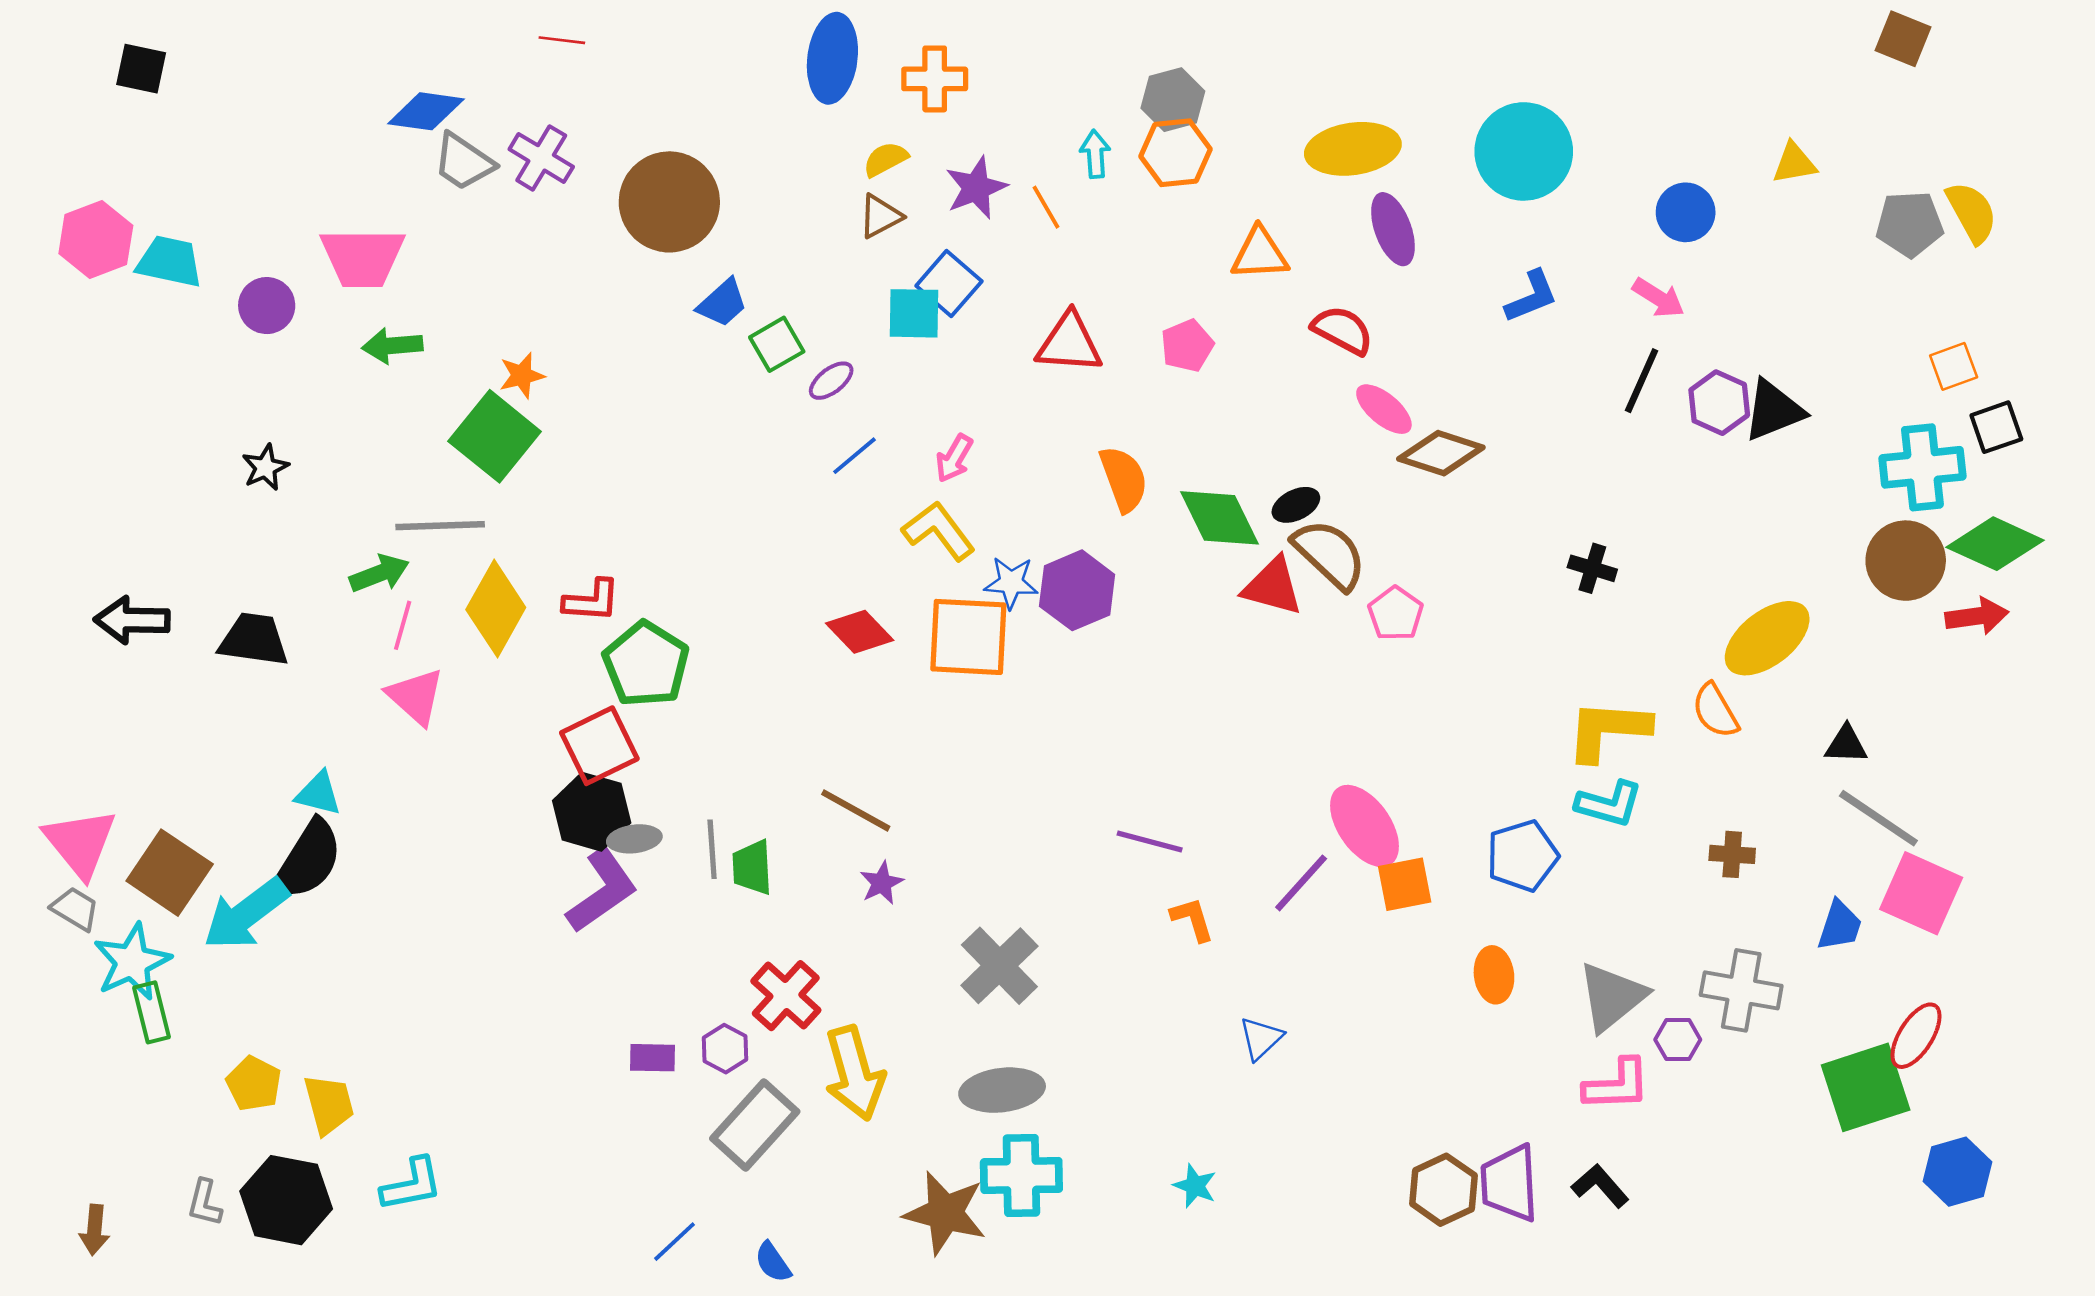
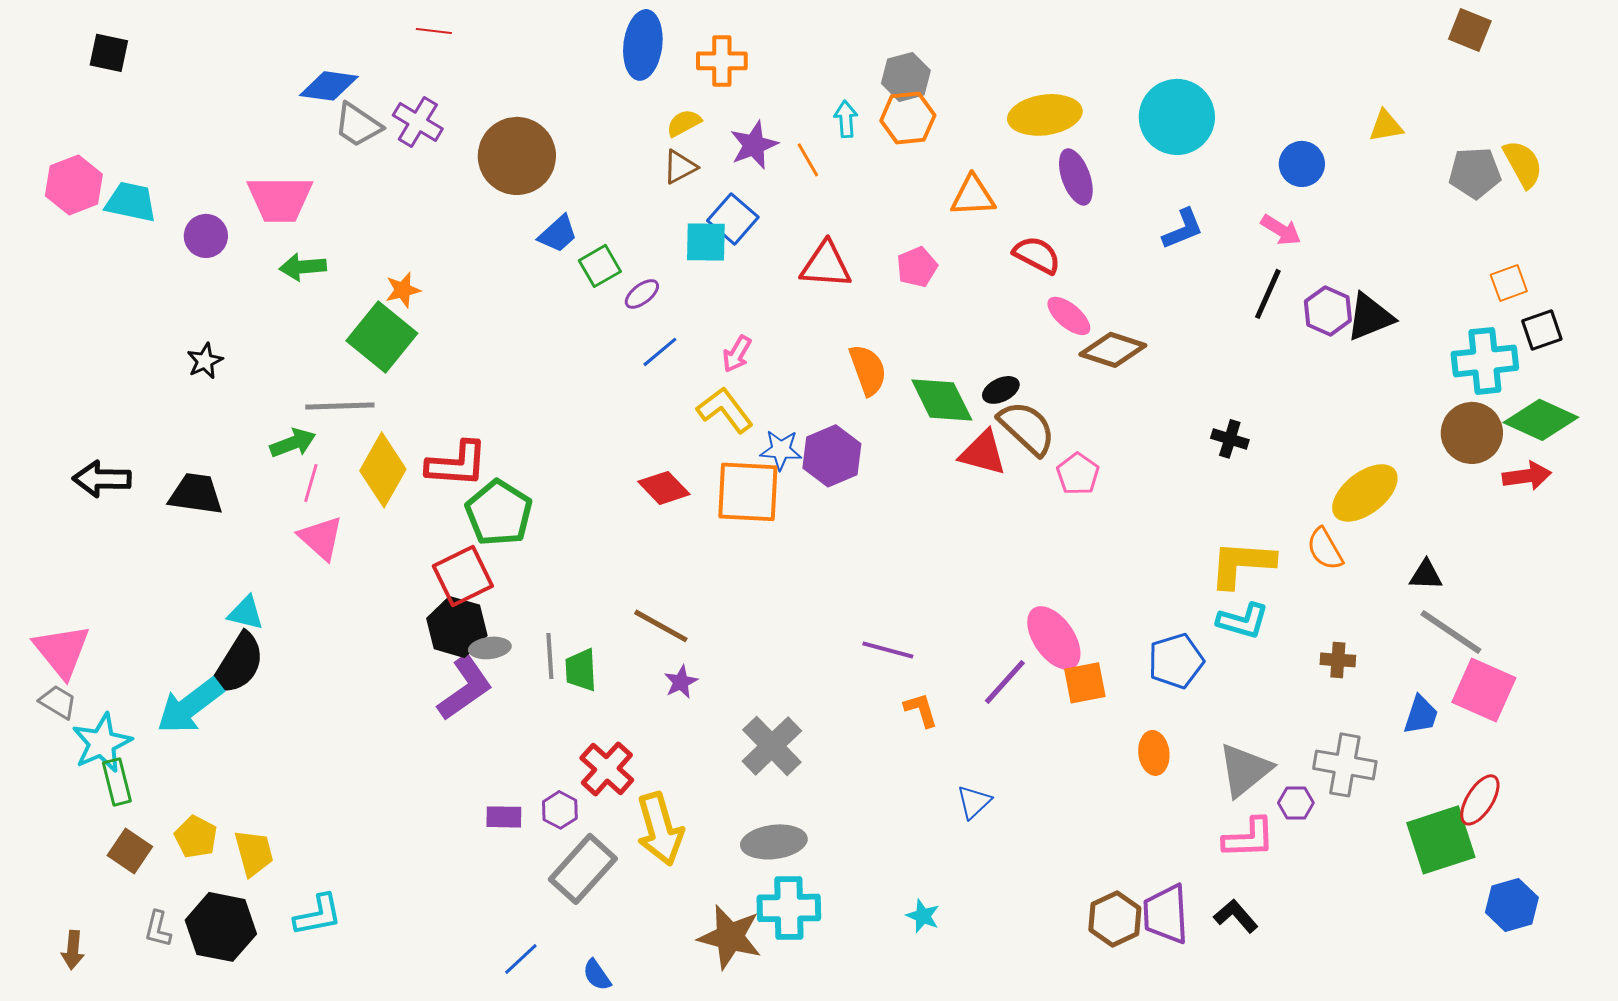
red L-shape: (592, 601) -> (457, 464), size x1.4
brown square: (170, 873) -> (130, 851), moved, size x0.7

